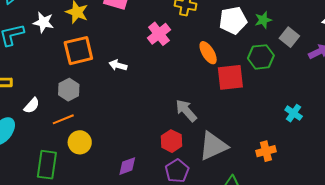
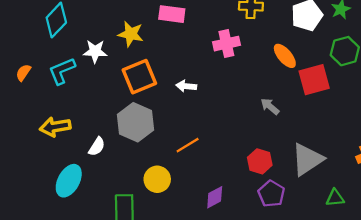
pink cross: (159, 34) -> (226, 44), turned 35
gray hexagon: (69, 90) -> (136, 122), size x1.5
gray arrow: (186, 111) -> (270, 106), moved, size x0.7
orange line: (63, 119) -> (188, 145), moved

